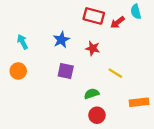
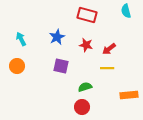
red arrow: (117, 22) -> (109, 49), moved
yellow line: (115, 73) -> (107, 68), turned -32
red circle: (97, 115) -> (82, 107), moved

